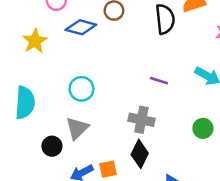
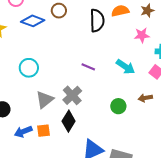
gray cross: (141, 120) -> (72, 95), turned 30
gray triangle: (77, 128) -> (45, 100), moved

